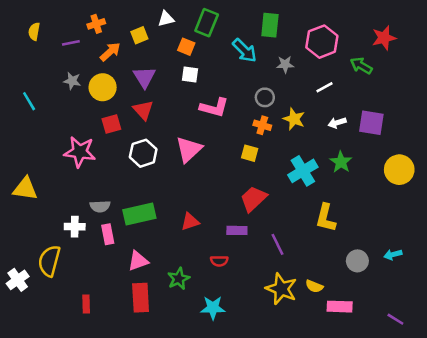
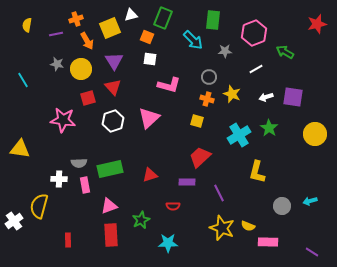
yellow square: (139, 35) -> (110, 28), size x1.5
red star: (384, 38) -> (317, 24), moved
orange arrow: (110, 52) -> (87, 41), turned 102

